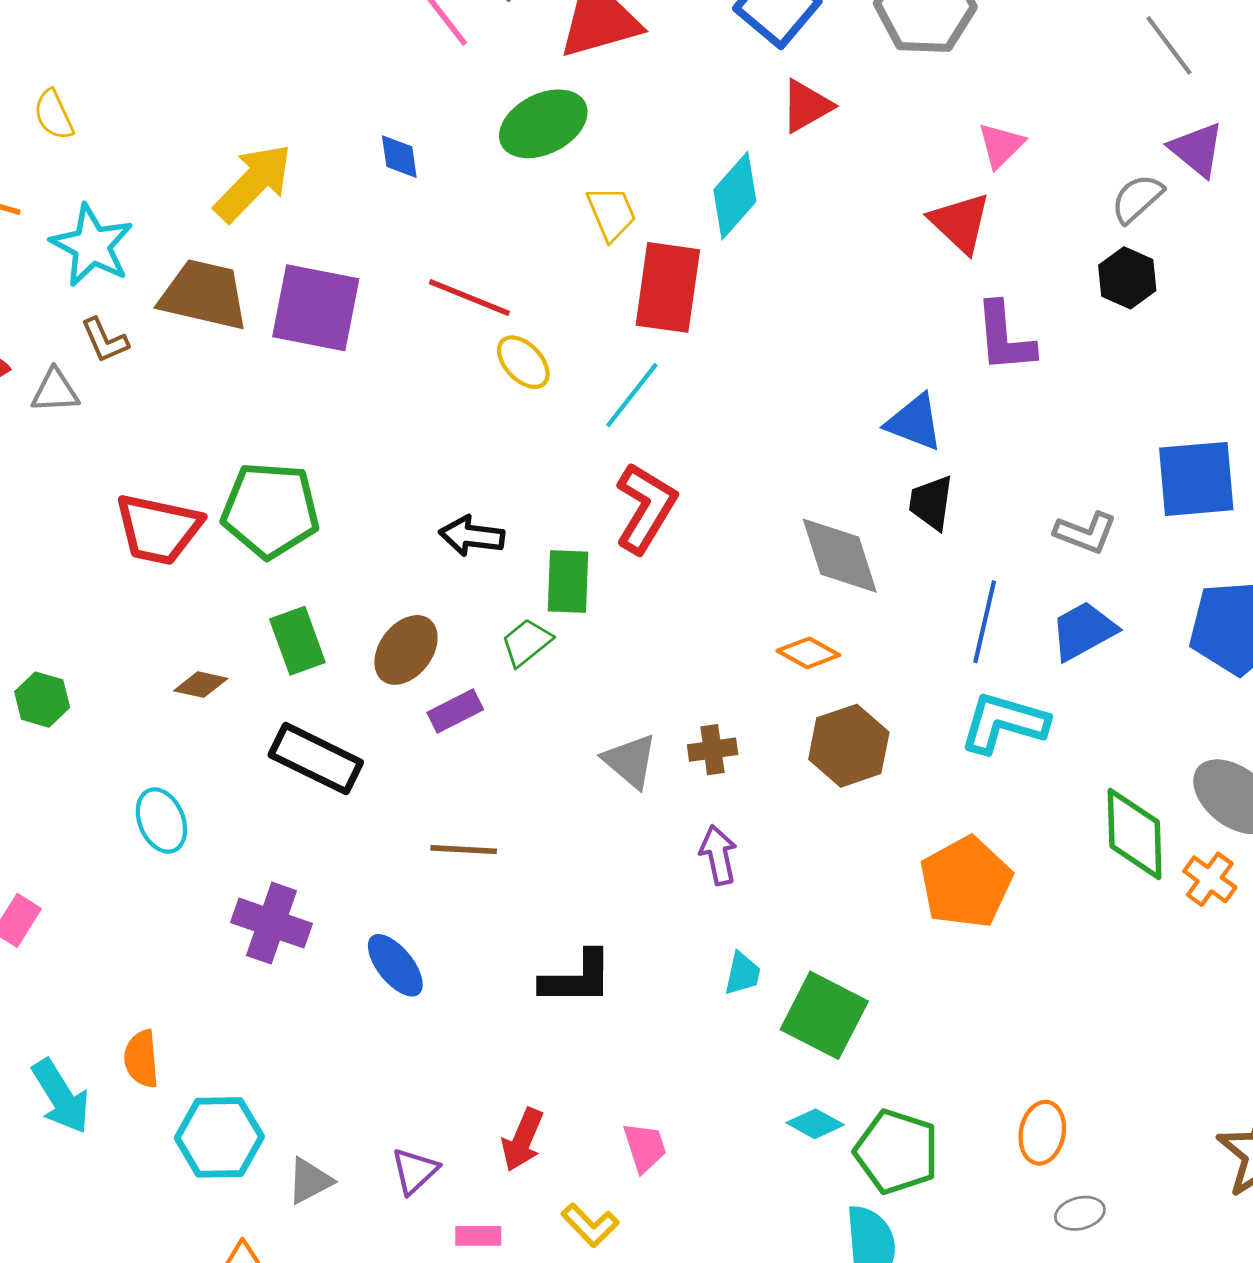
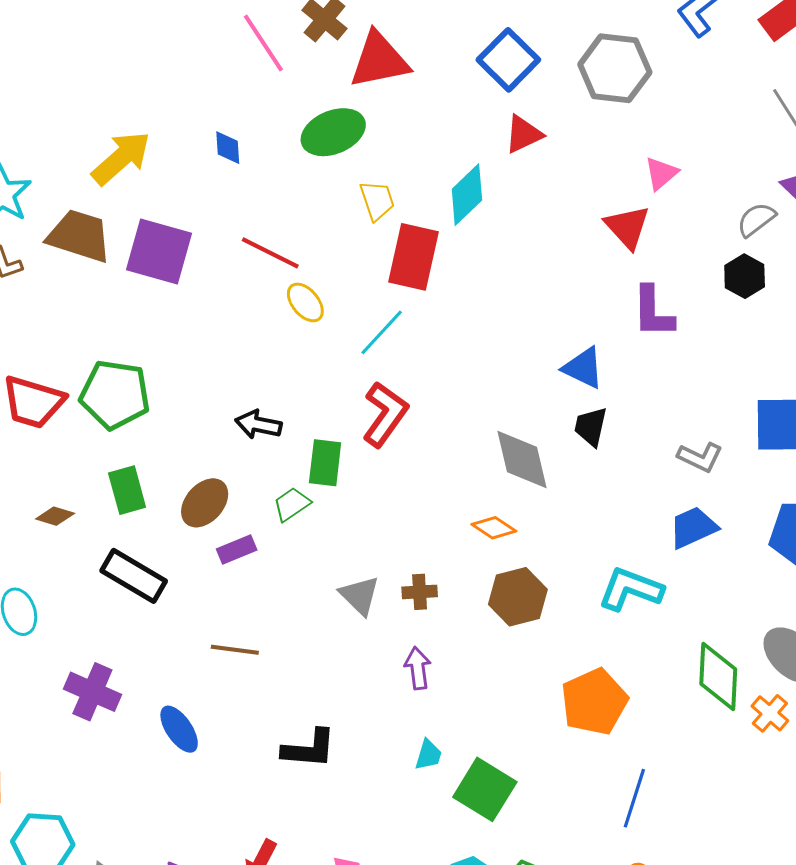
blue line: (985, 622) -> (634, 798), moved

